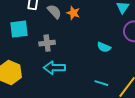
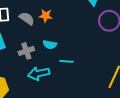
cyan semicircle: (104, 47) -> (50, 45), moved
cyan line: (101, 83) -> (66, 61), moved

